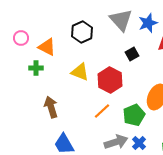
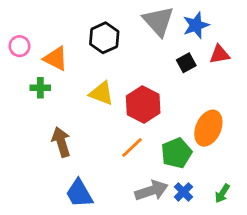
black square: (132, 54) -> (186, 63), moved

